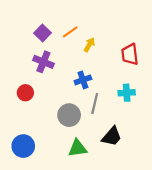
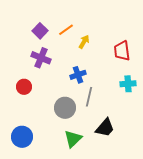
cyan cross: (127, 93) -> (128, 84), moved
green triangle: (78, 148) -> (73, 139), turned -36

